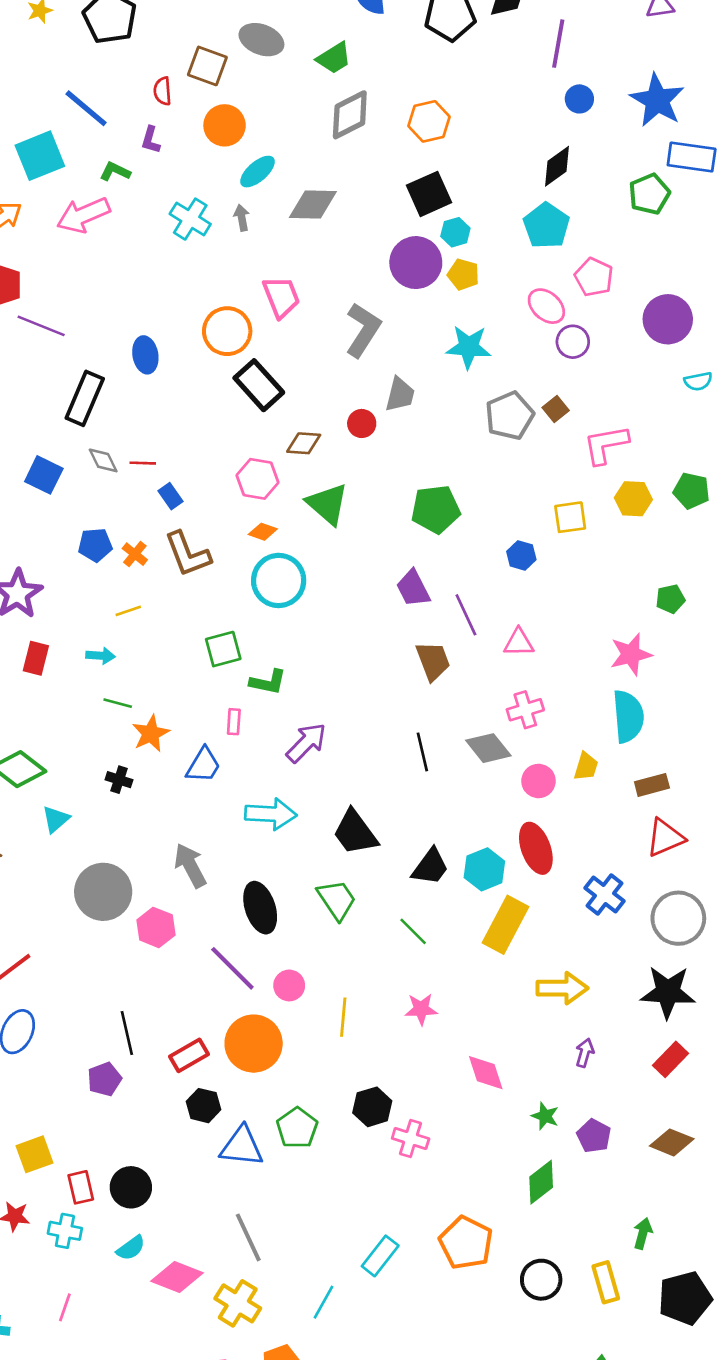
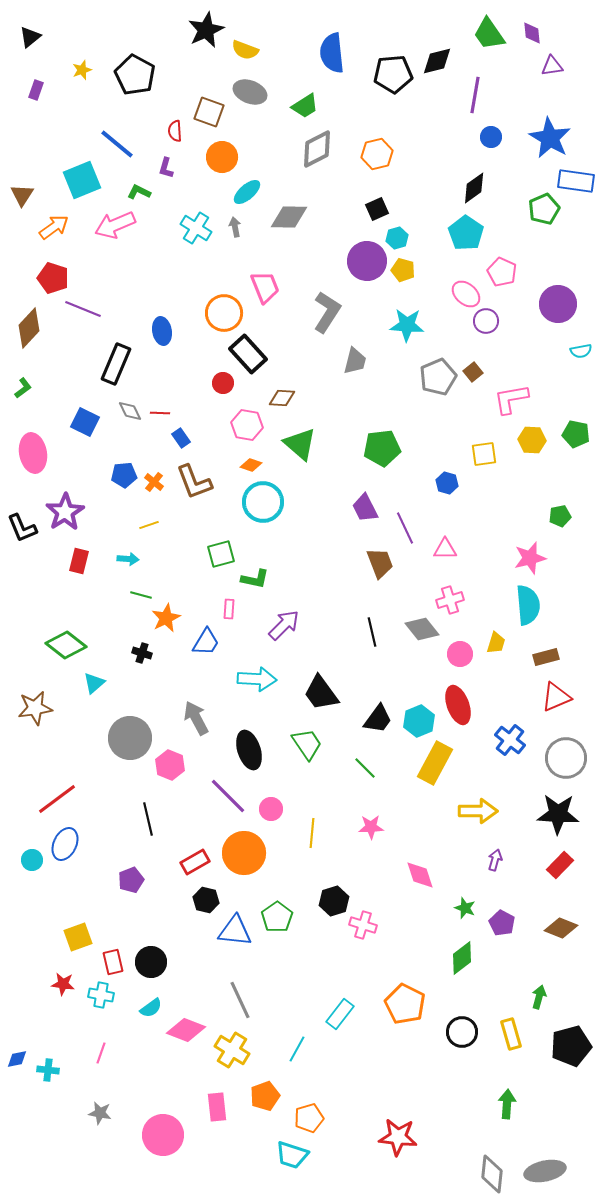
black square: (429, 194) -> (377, 209), size x0.7
red circle: (362, 423) -> (223, 383), moved
black line: (127, 1033) -> (148, 819), moved

